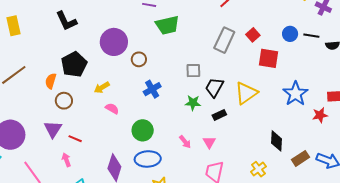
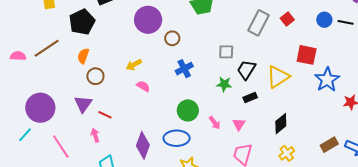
red square: (269, 58) -> (307, 55), moved
black pentagon: (74, 64) -> (82, 22), moved
green circle: (143, 130) -> (188, 110), moved
black diamond: (277, 141) -> (281, 124), moved, turned 45

